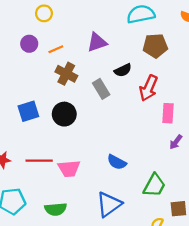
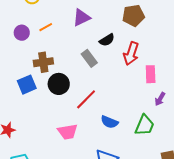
purple circle: (29, 44) -> (22, 33), moved
brown cross: (66, 74) -> (43, 62), moved, turned -30
red line: (39, 161) -> (86, 99), moved, turned -40
green trapezoid: (154, 185) -> (145, 125), moved

